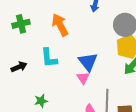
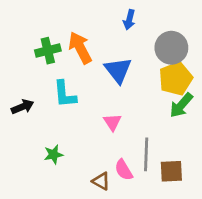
green cross: (21, 24) -> (48, 51), moved
blue triangle: (88, 62) -> (118, 70), moved

